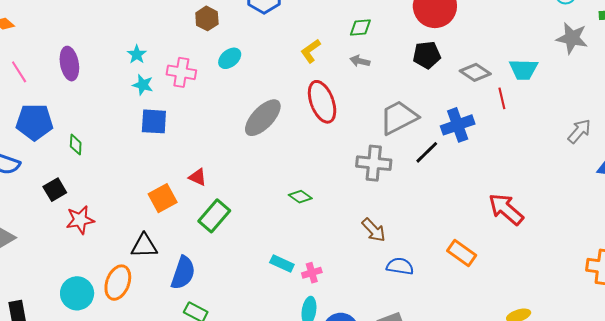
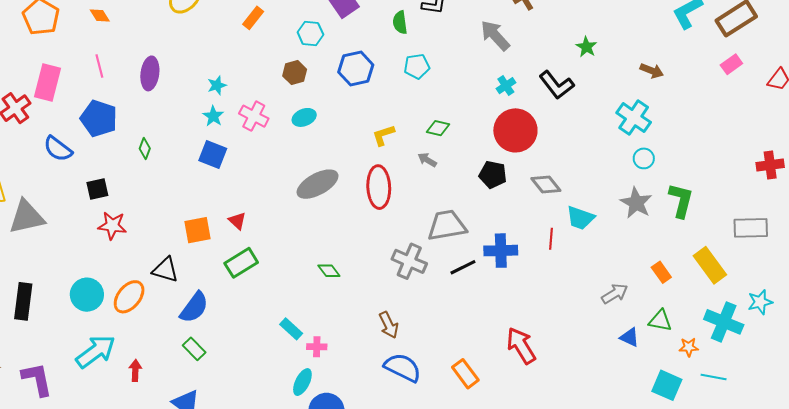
gray diamond: (475, 72) -> (546, 184), moved
green diamond: (76, 145) -> (145, 148), moved
blue semicircle: (400, 266) -> (403, 367), size x1.4

